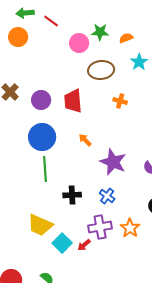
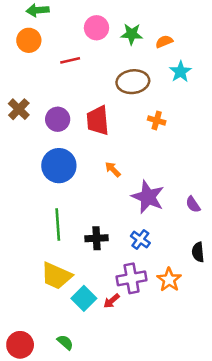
red line: (51, 21) -> (70, 60), moved, turned -49
pink circle: (79, 43) -> (96, 28), moved
green line: (45, 169) -> (58, 224), moved

